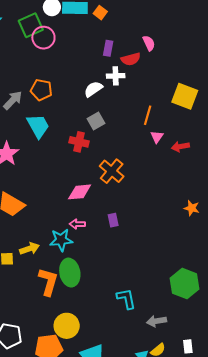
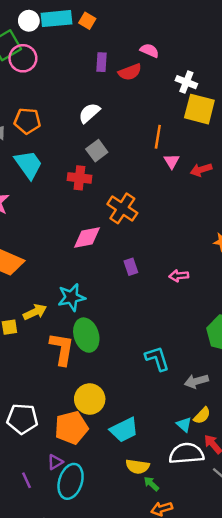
pink semicircle: (149, 43) -> (149, 50), turned -35
white cross: (116, 76) -> (186, 82), moved, turned 30
pink arrow: (77, 224) -> (179, 276), moved

